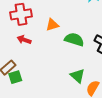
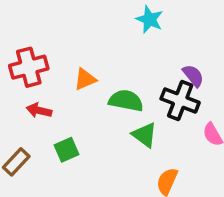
green triangle: (78, 76) -> (145, 135), moved
green square: (15, 77) -> (66, 150), moved

